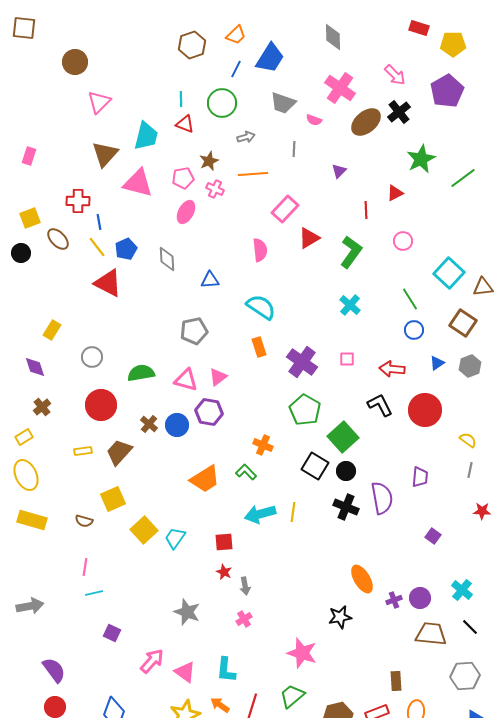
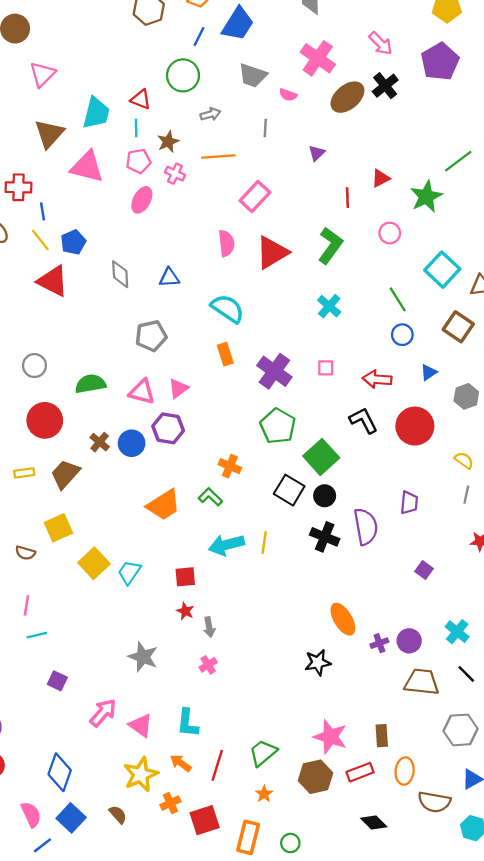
cyan line: (181, 99) -> (136, 128), moved
green star: (421, 159) -> (426, 196), moved
red triangle: (309, 238) -> (272, 252), moved, size x1.4
gray diamond: (167, 259) -> (120, 274), moved
gray hexagon: (470, 366) -> (466, 396), moved
pink star: (302, 653) -> (330, 737), moved

